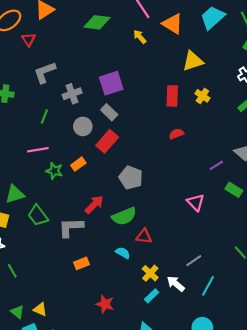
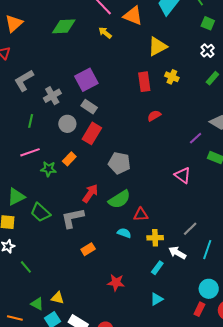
yellow cross: (150, 273) -> (155, 238), moved, turned -35

